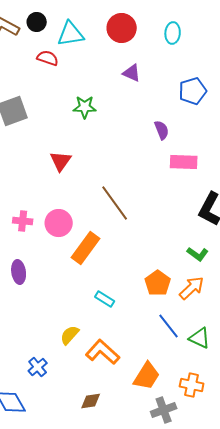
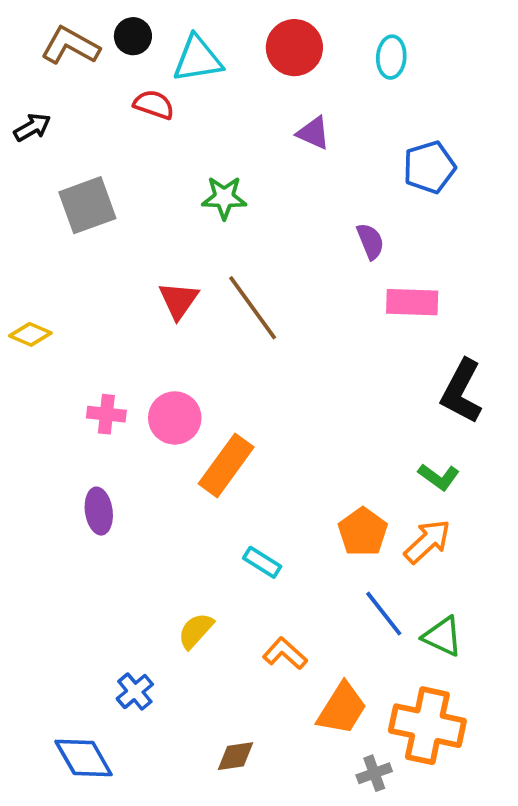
brown line: (115, 203) -> (253, 308), moved
orange L-shape: (103, 352) -> (285, 653), moved, size x0.7
orange cross: (192, 385) -> (427, 726), size x1.6
gray cross: (164, 410) -> (374, 773), size x0.7

